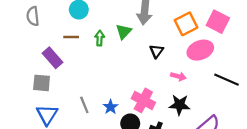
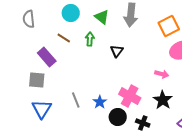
green triangle: (124, 31) -> (102, 17), moved, turned -35
brown line: (71, 37) -> (64, 38), turned 32
black triangle: (156, 51) -> (117, 51), moved
black star: (179, 105) -> (163, 100), turned 30

